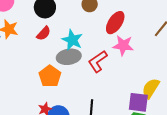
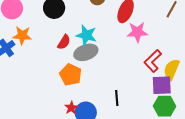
red semicircle: (44, 33) -> (64, 42), moved
red L-shape: (98, 61) -> (153, 61), moved

